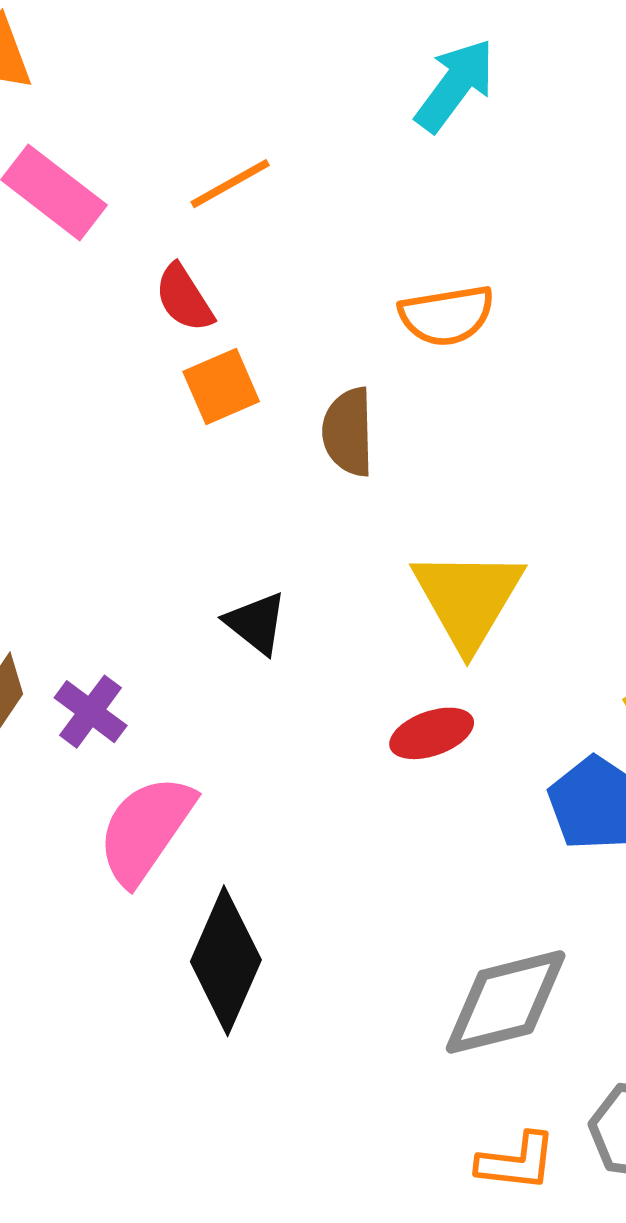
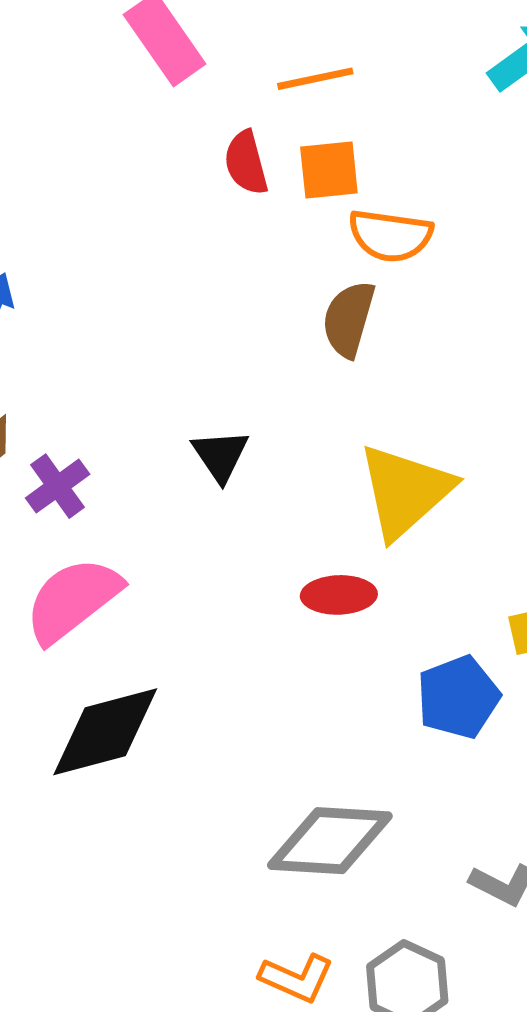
orange semicircle: (447, 315) -> (390, 236), moved
orange square: (221, 387) -> (329, 170), moved
black diamond: (226, 961) -> (105, 732), turned 34

